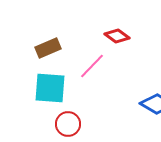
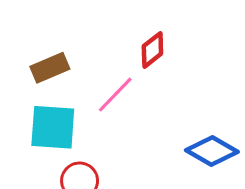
red diamond: (117, 36) -> (152, 50), turned -75

